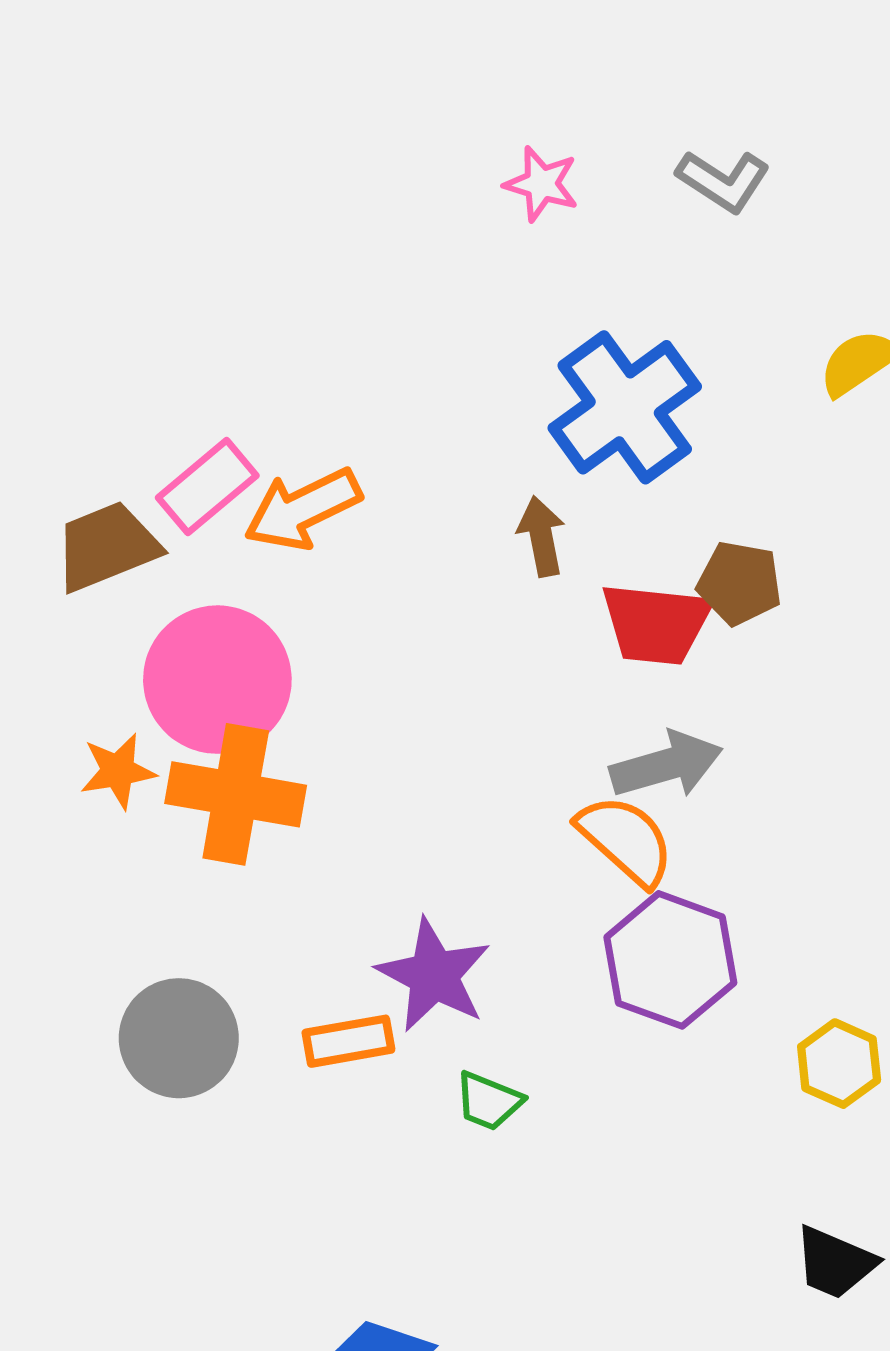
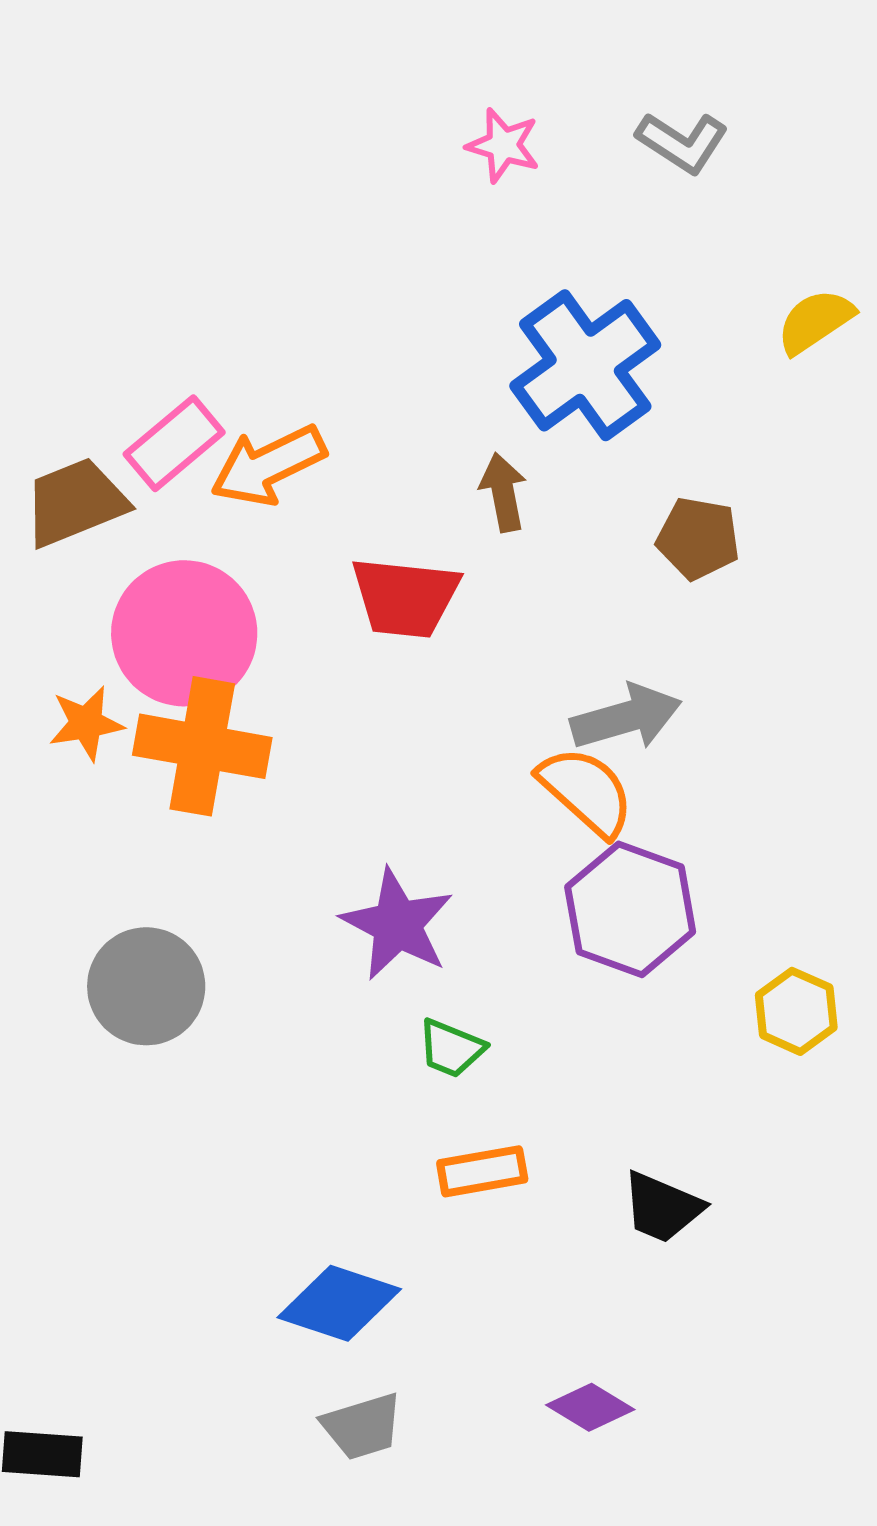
red trapezoid: (656, 624) -> (405, 597), moved
orange rectangle: (348, 1041) -> (482, 1171), moved
black trapezoid: (835, 1263) -> (662, 1207), moved

